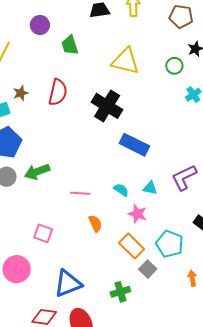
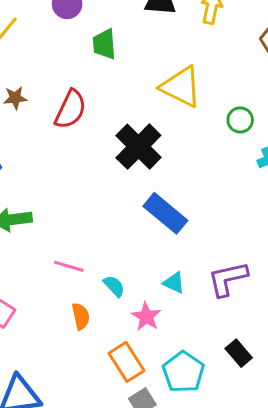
green circle: (174, 66) -> (240, 120), moved
cyan semicircle: (121, 190) -> (114, 286), moved

